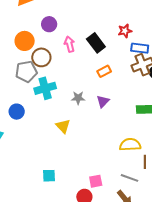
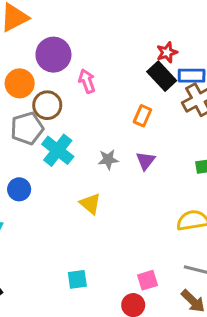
purple circle: (49, 24) -> (53, 55), size x1.5
black rectangle: (96, 43) -> (162, 76), moved
orange rectangle: (104, 71) -> (142, 116), turned -32
cyan cross: (45, 88) -> (58, 150), turned -30

